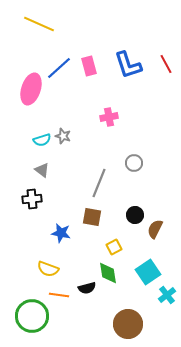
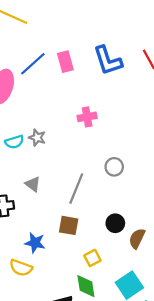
gray triangle: (42, 170) -> (33, 184), moved
yellow semicircle: (48, 269) -> (21, 268), moved

